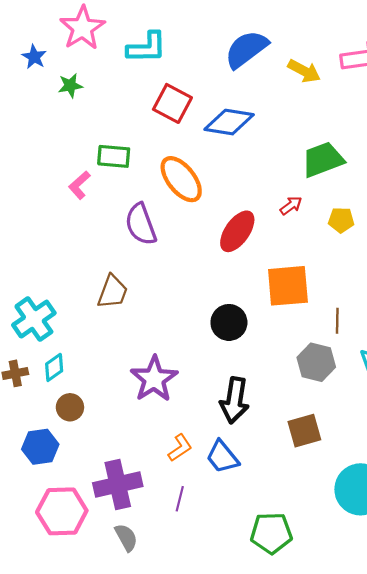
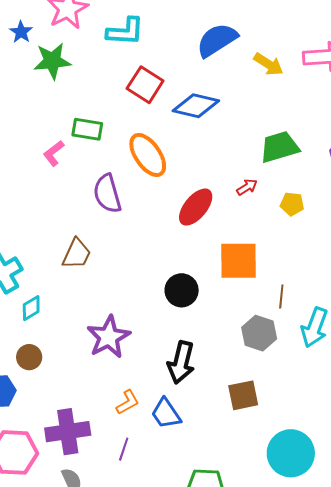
green star: (70, 86) -> (52, 61), size x1.6
cyan diamond: (54, 367) -> (31, 308), moved

